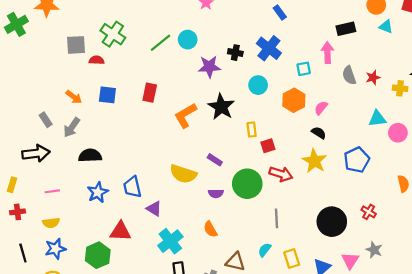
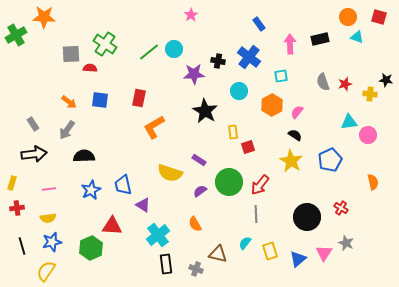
pink arrow: (327, 53) -> (290, 44), moved
orange L-shape: (185, 115) -> (154, 127), moved
gray rectangle: (46, 120) -> (33, 124), moved
red arrow: (281, 174) -> (260, 185), moved, turned 110
purple semicircle: (216, 193) -> (200, 191), turned 144

